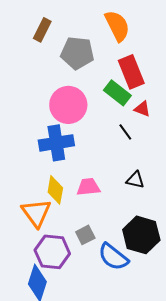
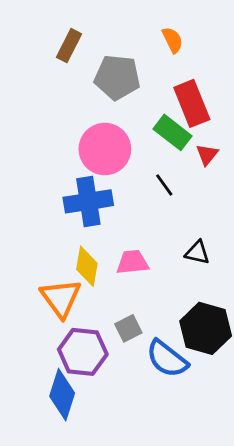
orange semicircle: (117, 26) -> (172, 40), size x0.6
red triangle: (142, 109) -> (207, 155), turned 48
black line: (125, 132) -> (164, 185), moved

